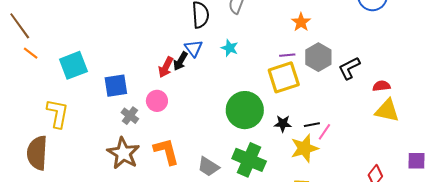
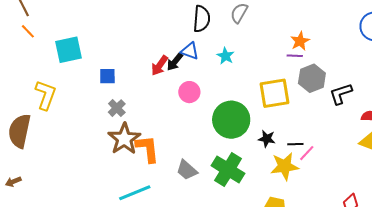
blue triangle: (194, 48) -> (190, 51), turned -42
purple line: (287, 55) -> (295, 56), moved
blue square: (116, 86) -> (107, 76), size x0.7
pink circle: (157, 101) -> (189, 92), moved
brown star: (123, 153) -> (124, 139), moved

